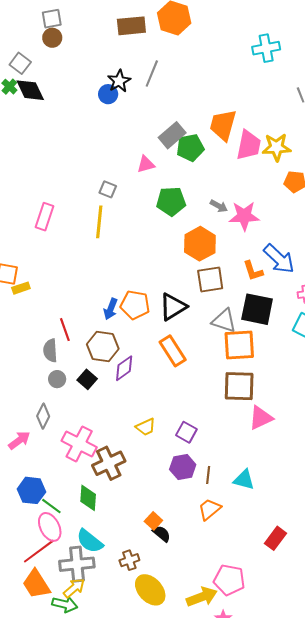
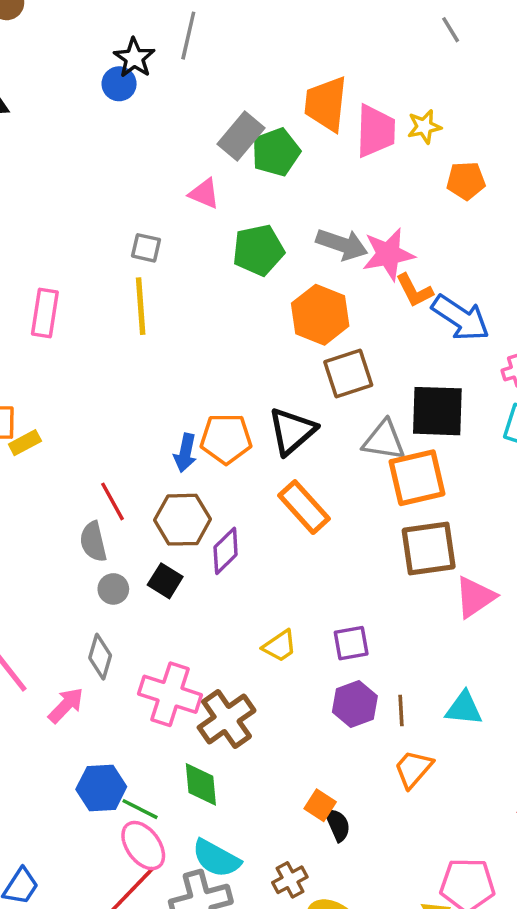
yellow star: (277, 147) -> (424, 127), size x0.7
pink triangle: (146, 164) -> (204, 194), turned 48
gray arrow: (219, 206) -> (342, 244), size x1.6
orange L-shape: (253, 271) -> (414, 290), moved
purple square: (186, 432) -> (351, 643), turned -30
black semicircle: (162, 534) -> (338, 825), turned 36

